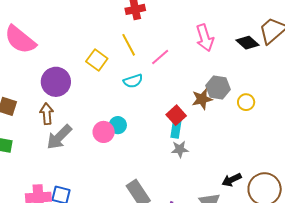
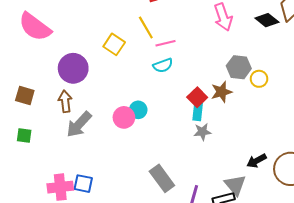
pink line: (160, 57) -> (166, 43), moved, turned 30
cyan semicircle: (133, 81) -> (163, 65), moved
brown star: (202, 99) -> (221, 92), moved
yellow circle: (246, 102) -> (259, 79), moved

